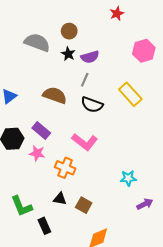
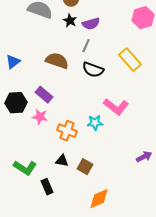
pink L-shape: (85, 142) -> (116, 107), moved
cyan star: (128, 178) -> (95, 123), moved
purple arrow: (145, 204) -> (144, 157), moved
green L-shape: (22, 206) -> (25, 168), turned -35

